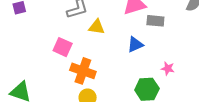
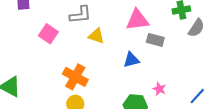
pink square: (63, 47) -> (48, 34), moved

